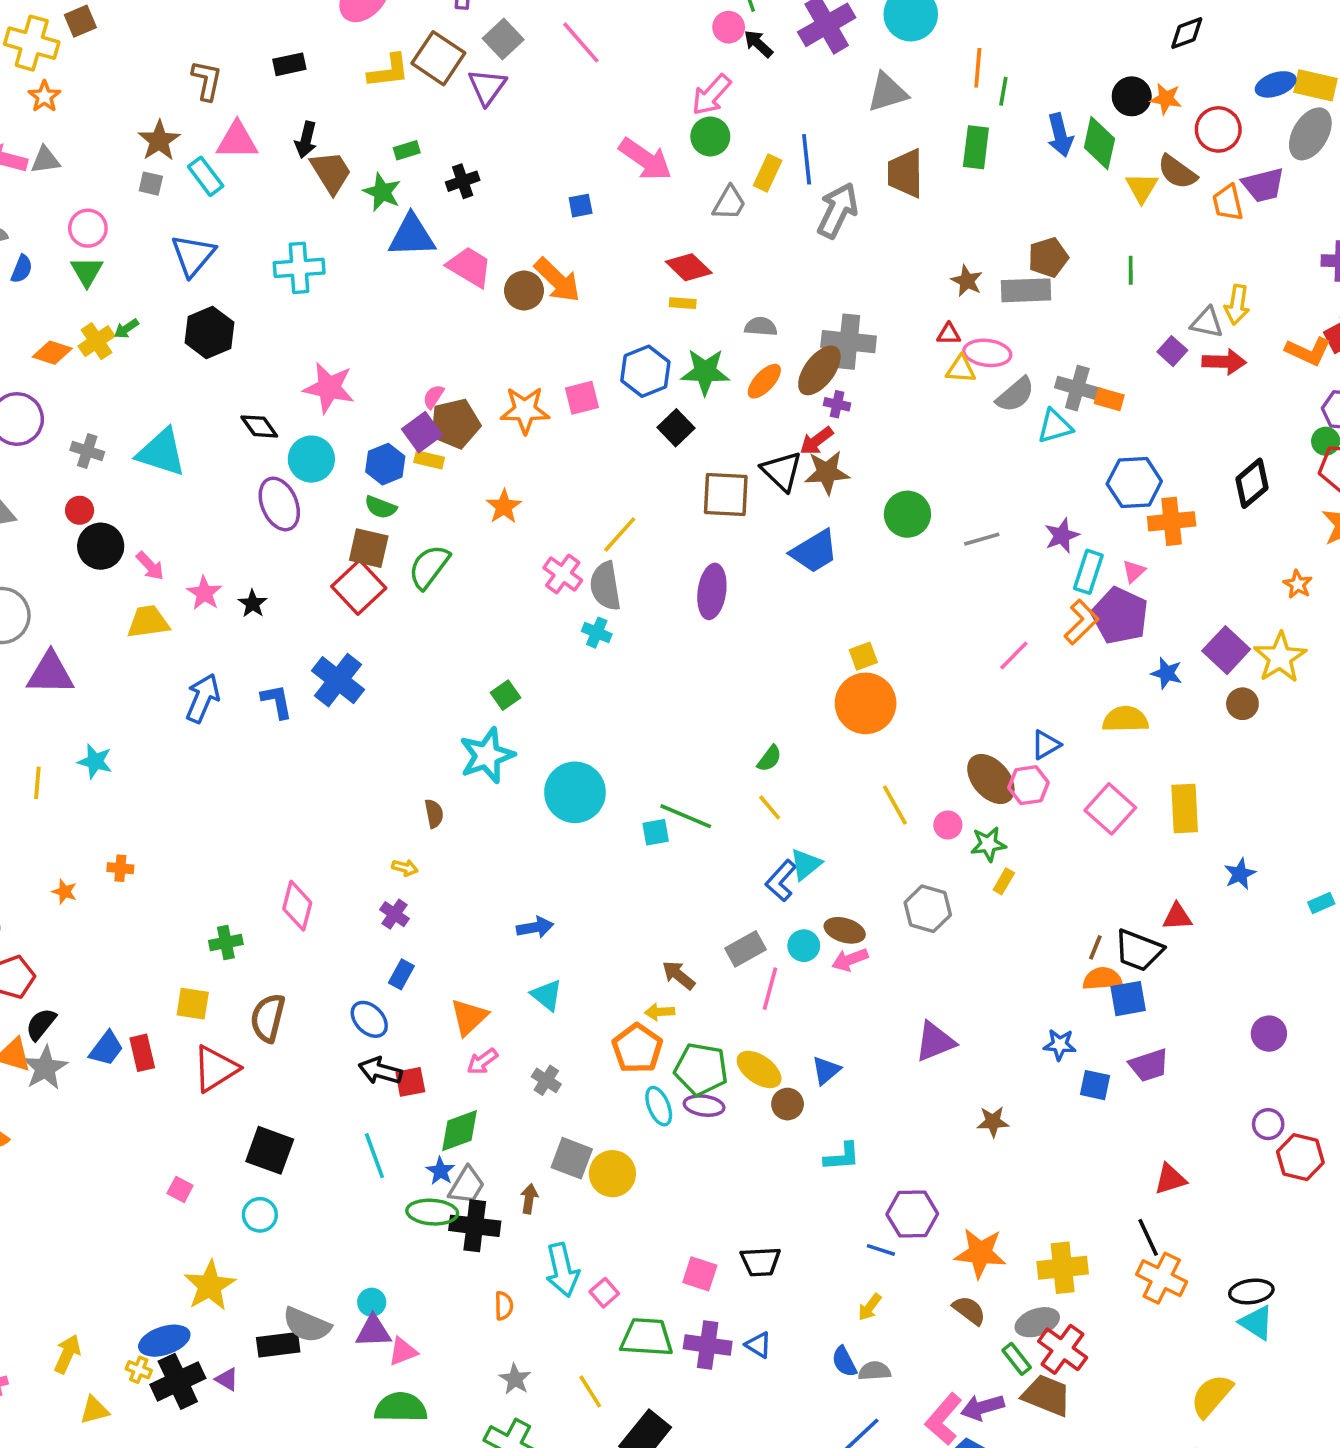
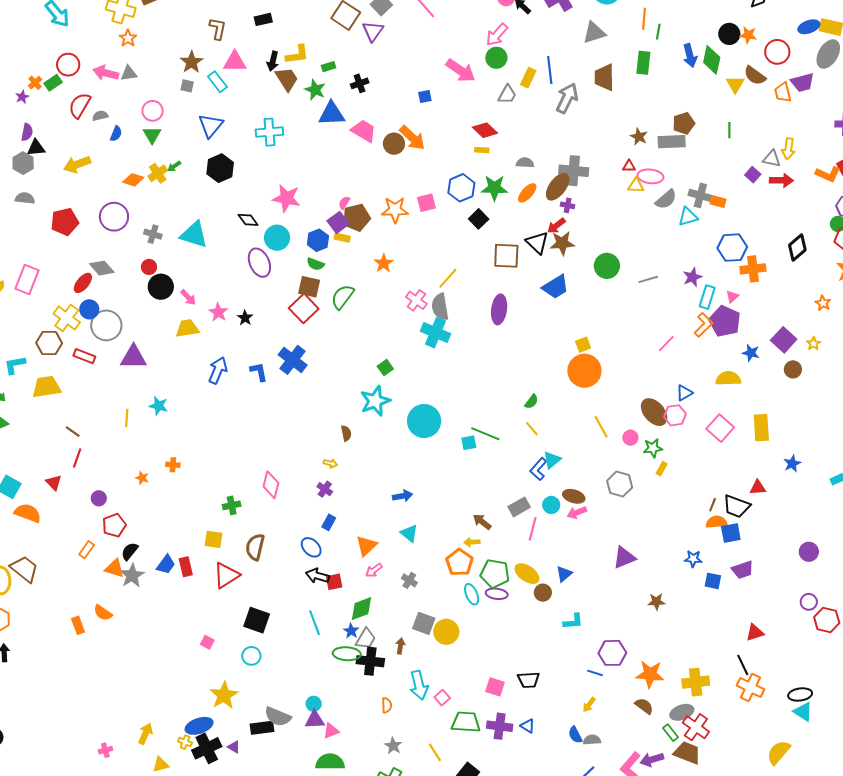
yellow L-shape: (389, 71) -> (297, 55), moved
cyan cross: (597, 633) -> (436, 333), size x1.8
yellow star: (1280, 657) -> (814, 344), size x0.5

